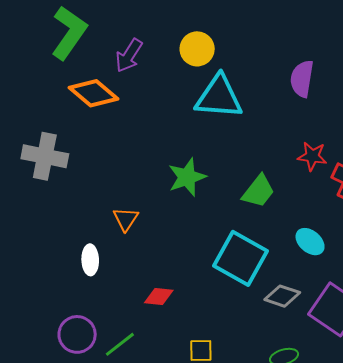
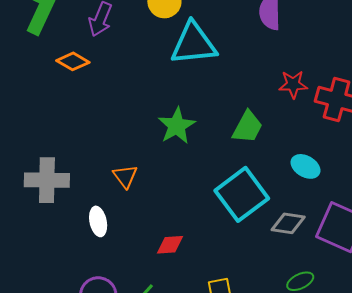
orange diamond: (94, 93) -> (73, 61), size x0.7
gray cross: (45, 156) -> (47, 180), moved
cyan square: (240, 258) -> (242, 194), turned 34

